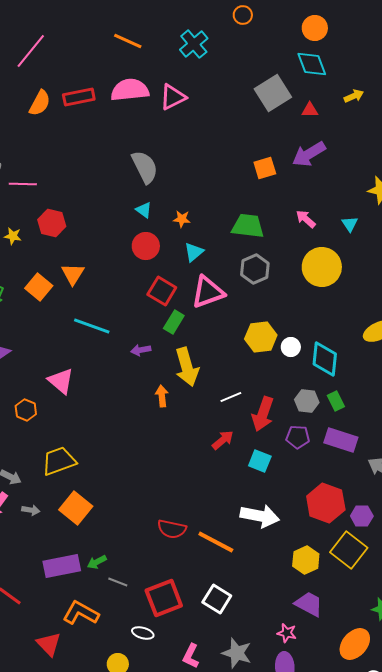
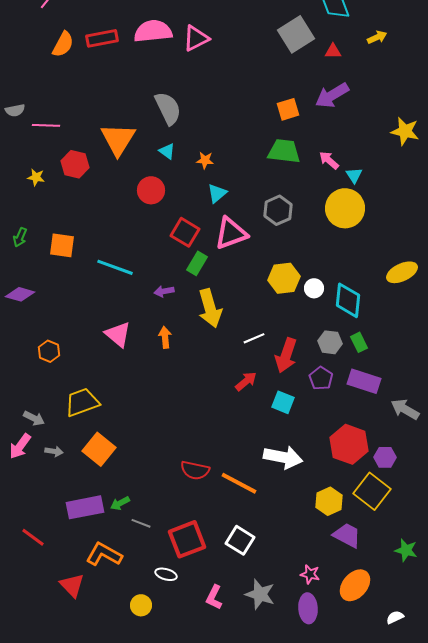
cyan triangle: (350, 224) -> (354, 175), moved
green trapezoid: (248, 226) -> (284, 151), moved
red circle: (146, 246) -> (151, 190), moved
orange triangle: (73, 274) -> (118, 139), moved, size x1.5
orange square: (39, 287) -> (62, 245), moved, turned -32
pink triangle: (61, 381) -> (118, 334), moved
orange arrow: (162, 396) -> (165, 337), moved
purple pentagon: (298, 437) -> (321, 378), turned 30
purple trapezoid: (309, 604) -> (347, 535), moved
orange ellipse: (355, 644) -> (355, 585), moved

